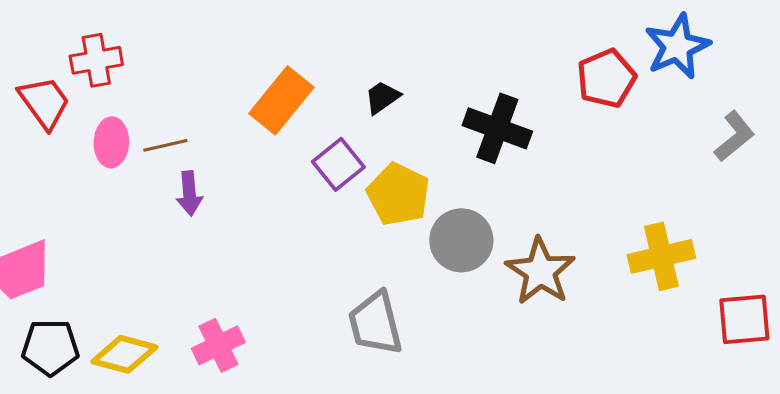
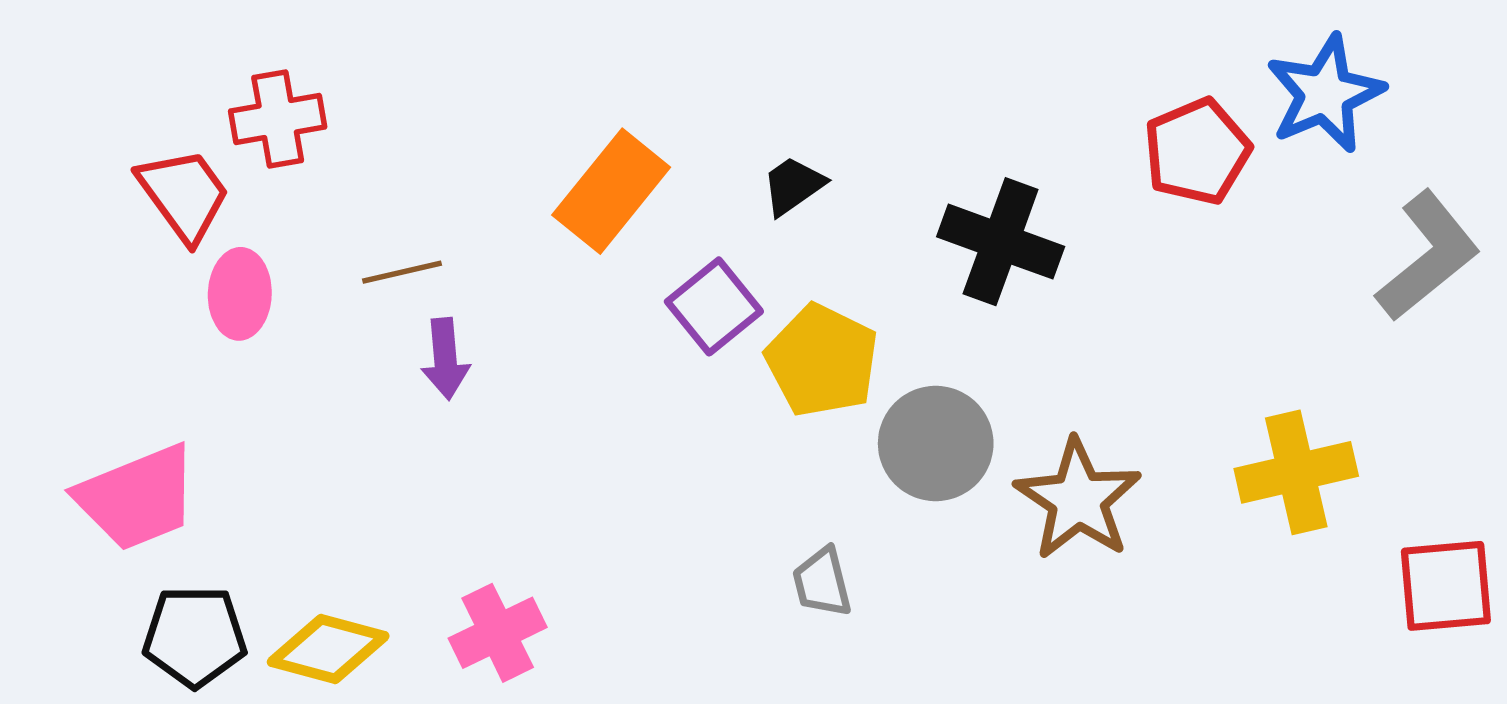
gray L-shape: (734, 136) -> (1428, 256), size x1.4
pink ellipse: (111, 142) -> (240, 294), moved
gray trapezoid: (375, 323) -> (822, 582), moved, size x0.6

